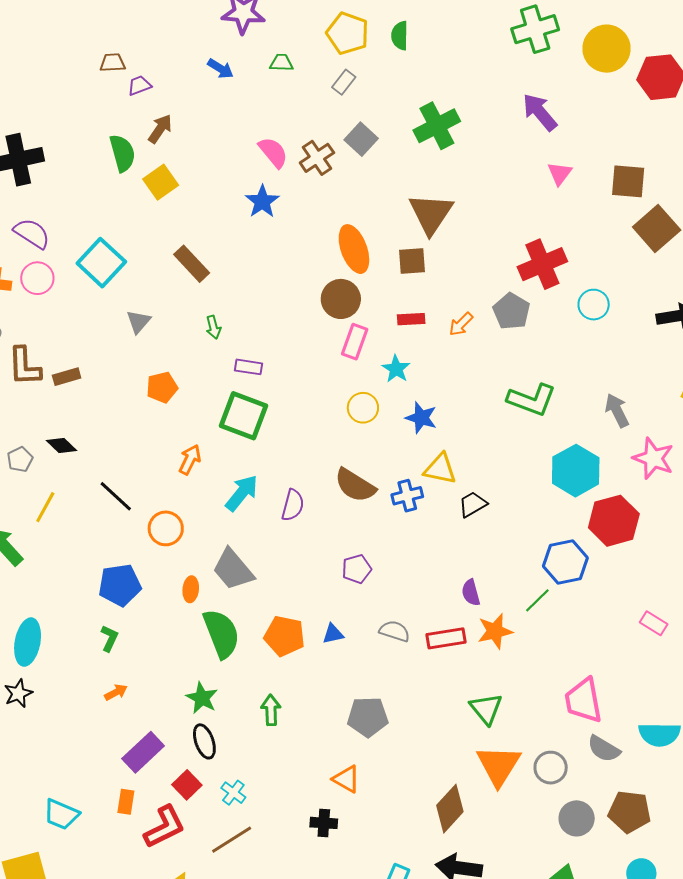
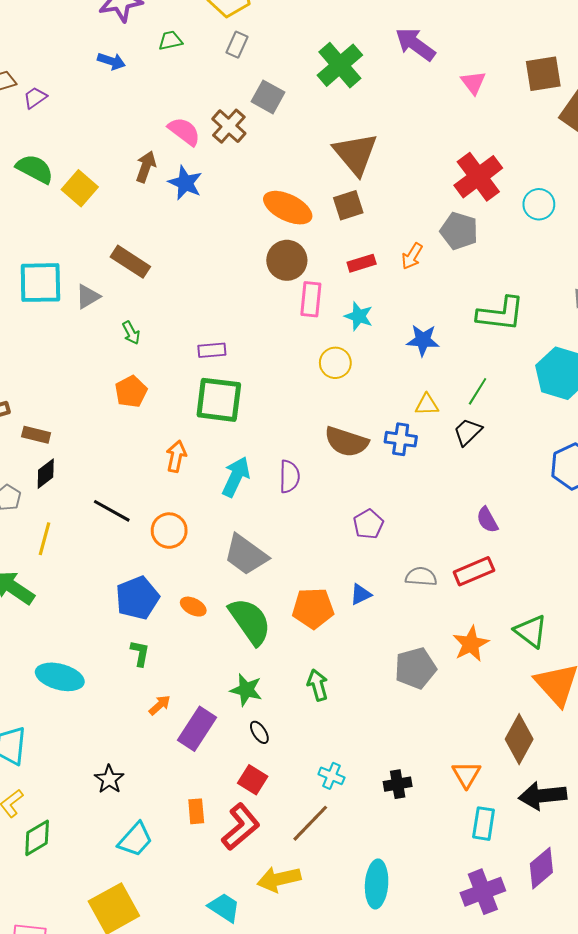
purple arrow: (540, 112) -> (415, 44), moved
brown arrow: (160, 129) -> (146, 167), moved
green semicircle: (122, 153) -> (35, 169), turned -33
orange ellipse: (354, 249) -> (288, 208), turned -30
cyan square: (101, 263) -> (40, 283), turned -30
gray triangle: (139, 322) -> (88, 297), moved, turned 32
green arrow: (213, 327) -> (131, 333), moved
brown rectangle: (67, 377) -> (36, 435), moved, turned 44
blue star: (421, 418) -> (423, 340), moved
black diamond: (62, 445) -> (46, 474), turned -68
yellow triangle: (440, 469) -> (427, 405), size x0.7
blue cross: (407, 496) -> (401, 439), turned 36
orange ellipse: (191, 589) -> (193, 607), moved, turned -55
green line: (537, 600) -> (478, 391), moved
orange star: (495, 631) -> (471, 644), moved
cyan ellipse: (28, 642) -> (60, 677), turned -72
black star: (18, 693) -> (109, 779), moved
black ellipse: (204, 741) -> (259, 732), size x0.7
purple rectangle: (143, 752) -> (197, 729), moved
orange triangle: (346, 779) -> (466, 774), moved, turned 44
cyan cross: (233, 793) -> (331, 776), moved
cyan trapezoid: (61, 814) -> (135, 840), turned -57

